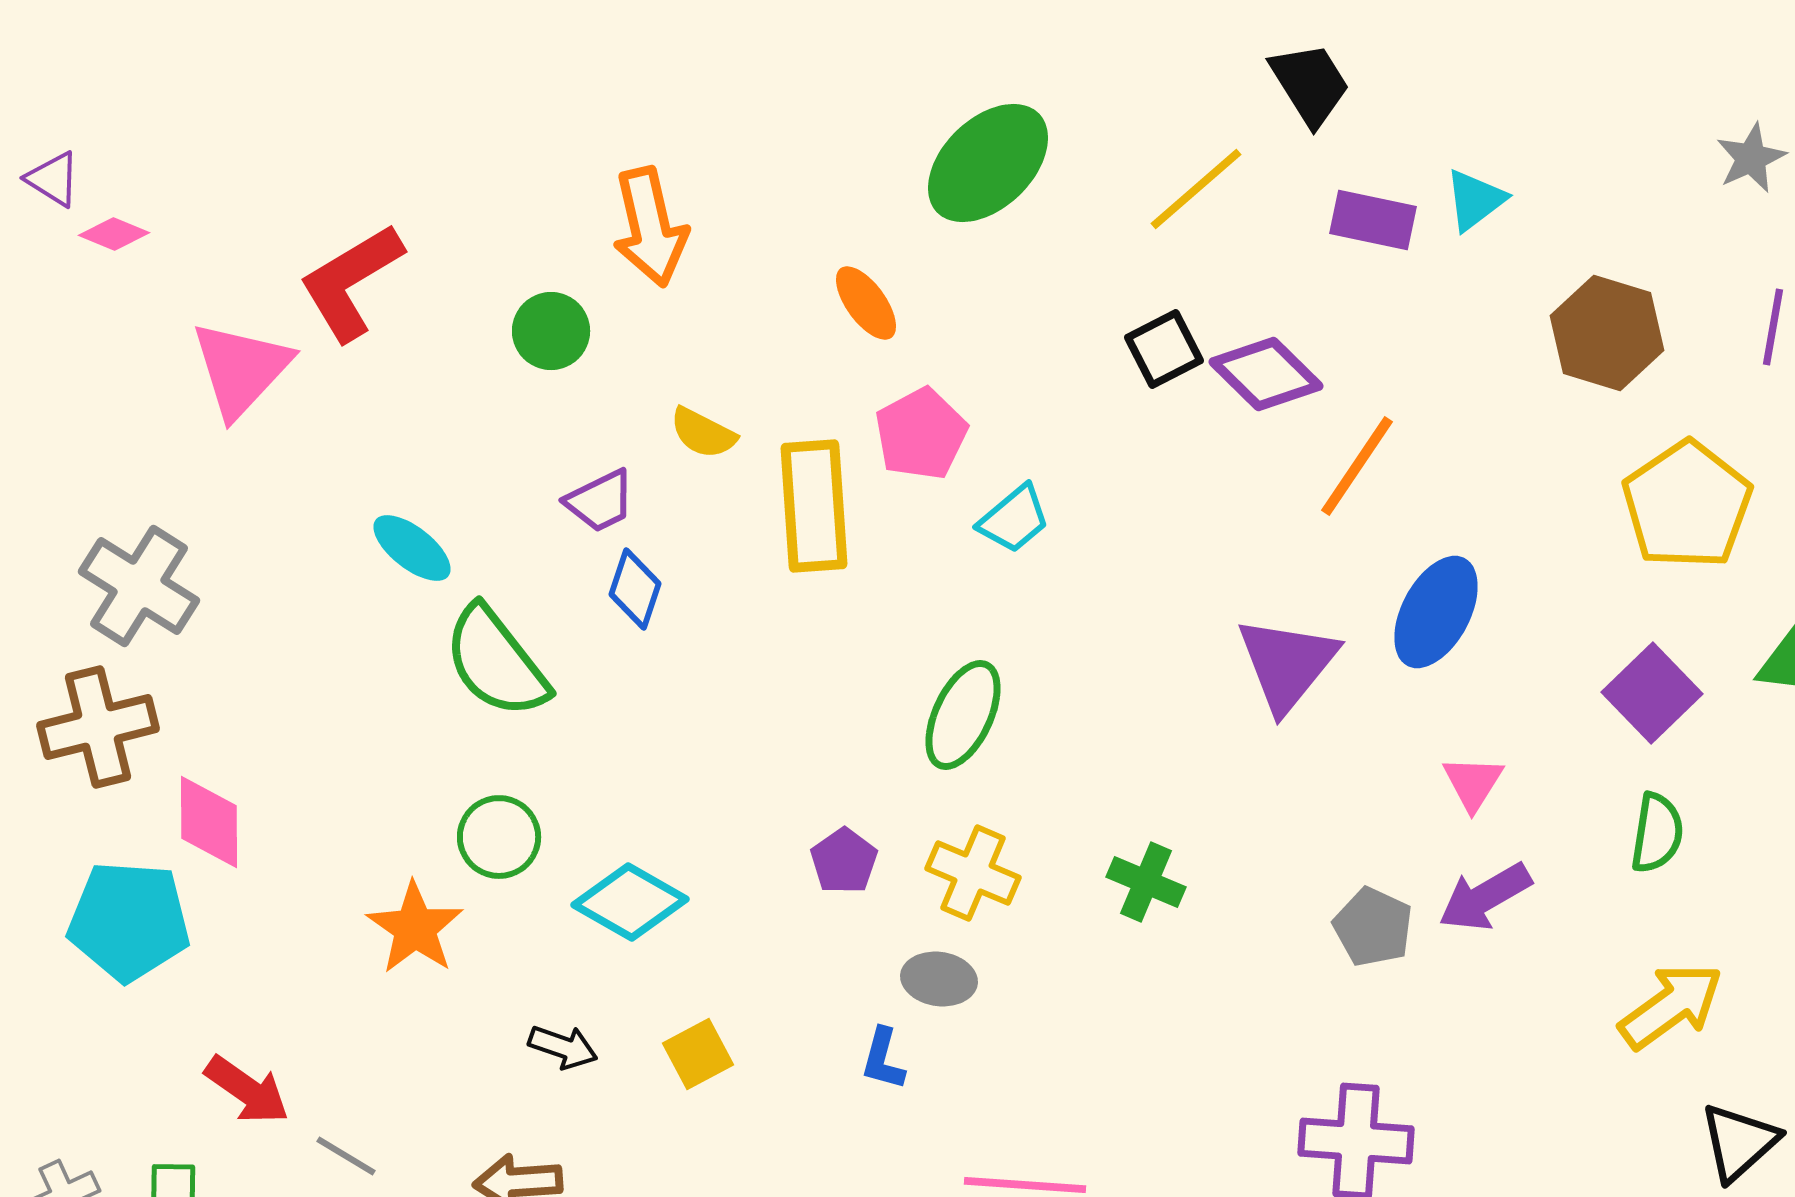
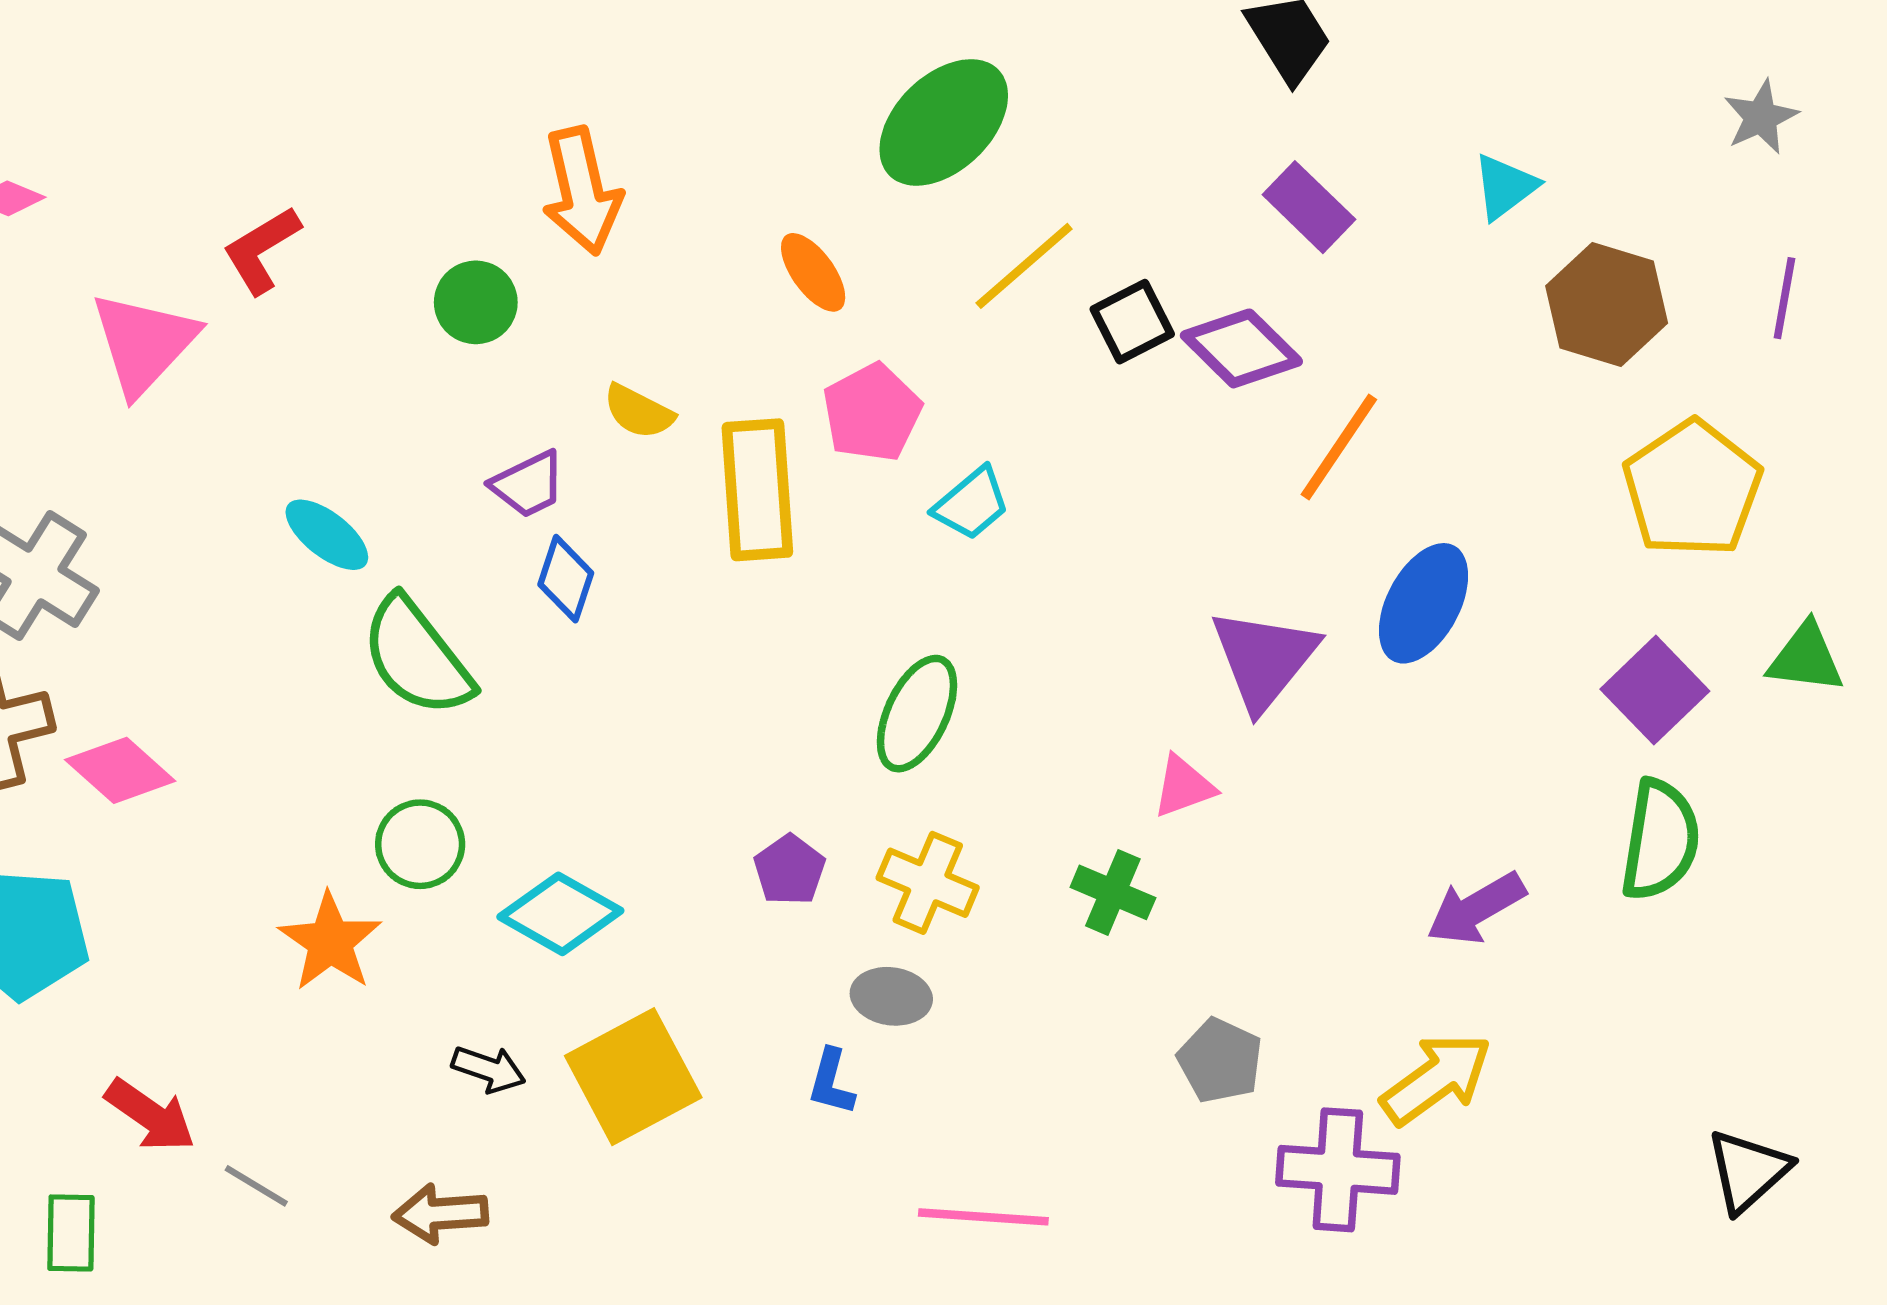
yellow line: (1196, 189) -> (1024, 266), moved
cyan triangle: (1475, 200) -> (1505, 187), moved
purple rectangle: (1373, 220) -> (1309, 207), moved, turned 32
red L-shape: (351, 282) -> (262, 250), size x0.7
pink triangle: (1473, 783) -> (1184, 786), moved, turned 38
pink diamond: (209, 822) -> (120, 770), moved, turned -48
green semicircle: (1657, 833) -> (1660, 840), size x1.4
gray pentagon: (1373, 927) -> (1220, 1061), moved
yellow arrow: (1671, 1006) -> (1436, 1079), moved
yellow square: (698, 1054) -> (633, 1077), size x1.8

